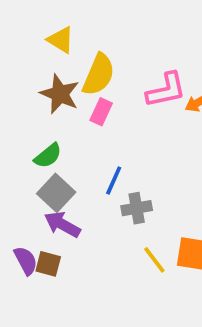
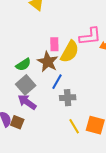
yellow semicircle: (99, 75) -> (70, 52), moved
brown star: (60, 94) -> (48, 62), moved
pink rectangle: (101, 112) -> (54, 44), turned -32

